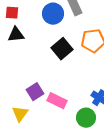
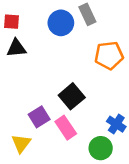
black square: (62, 49) -> (72, 96), moved
pink rectangle: (57, 101) -> (66, 128), turned 30

